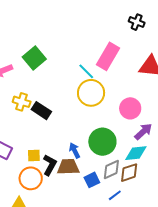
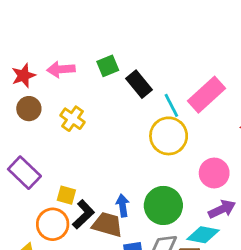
green square: (34, 58) -> (108, 66), size x0.7
black rectangle: (41, 111) -> (139, 84), moved

